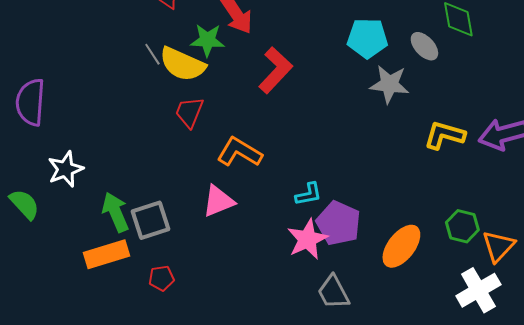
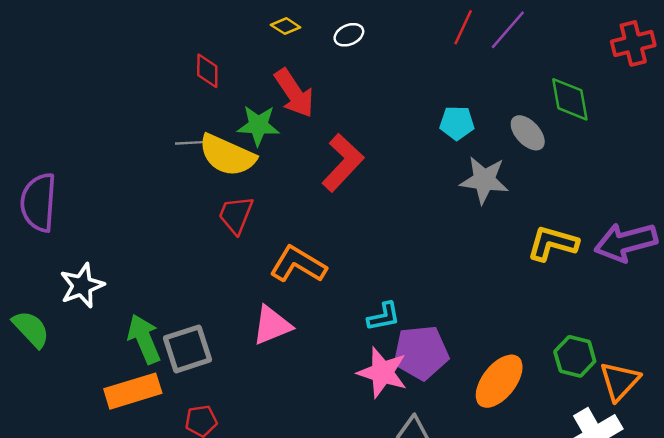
cyan pentagon: (367, 38) -> (457, 123), size x0.7
gray line: (152, 54) -> (190, 143), turned -60
purple pentagon: (338, 223) -> (421, 353), turned -30
pink star: (307, 239) -> (382, 372), turned -30

